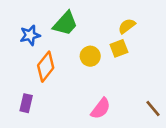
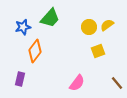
yellow semicircle: (127, 26) -> (107, 25), moved
yellow square: (119, 48) -> (98, 51), moved
yellow circle: (90, 56) -> (89, 27), moved

